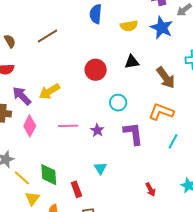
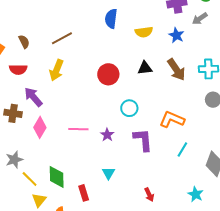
blue star: (162, 28) -> (176, 35), size x0.7
brown arrow: (166, 78) -> (176, 70), moved
yellow arrow: (49, 91) -> (56, 70), moved, turned -40
red arrow: (150, 190) -> (149, 195), moved

